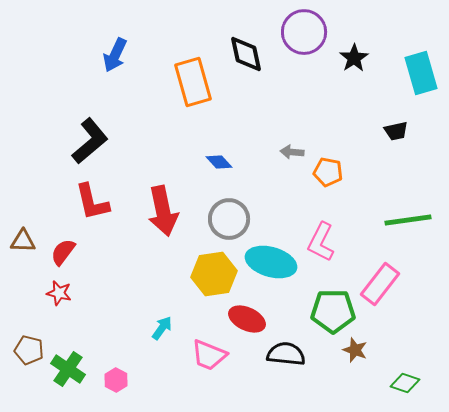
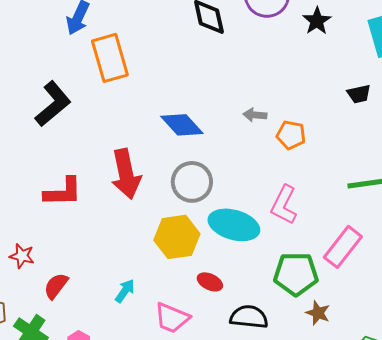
orange rectangle: (193, 82) -> (110, 58), moved
blue diamond: (219, 162) -> (182, 125), size x1.6
red L-shape: (92, 202) -> (63, 192), moved, turned -78
red semicircle: (63, 252) -> (56, 286), moved
red ellipse: (247, 319) -> (210, 282), size x0.7

